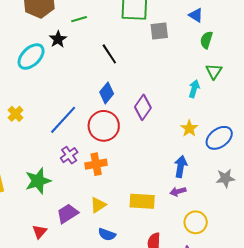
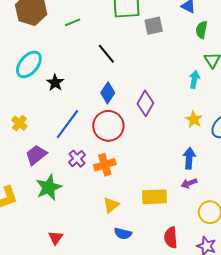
black star: (58, 39) -> (55, 83), moved
purple trapezoid: (68, 214) -> (36, 155), moved

